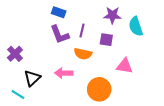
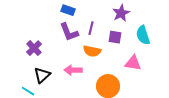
purple star: (112, 15) -> (121, 13), turned -30
cyan semicircle: (136, 26) -> (143, 35), moved
purple cross: (15, 54) -> (34, 48), moved

